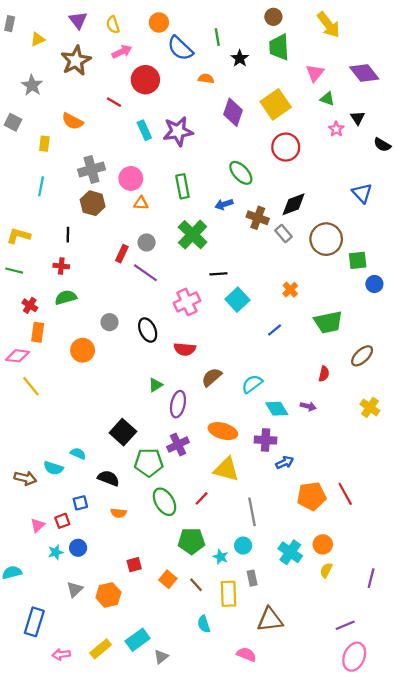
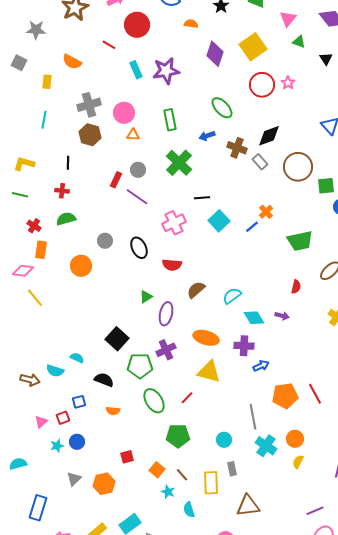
gray star: (32, 85) -> (36, 30), turned -30
pink star: (336, 129) -> (288, 83), moved
blue line: (275, 330) -> (252, 227), moved
gray line: (252, 512) -> (253, 417), moved
cyan star: (221, 557) -> (168, 492), moved

